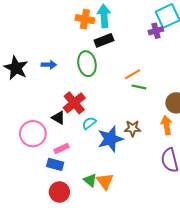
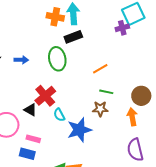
green line: (139, 87) -> (106, 92), moved
cyan semicircle: (89, 123) -> (59, 115), turned -80
brown star: (133, 128) -> (100, 109), moved
pink rectangle: (62, 148) -> (33, 139), turned 40

